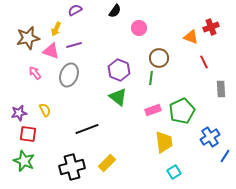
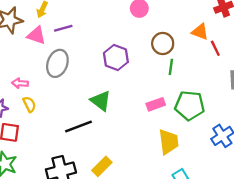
orange triangle: (191, 37) -> (200, 32), moved
pink arrow: (35, 73) -> (20, 83), moved, turned -48
green line: (151, 78) -> (171, 67), moved
green triangle: (118, 97) -> (101, 101), moved
green pentagon: (182, 111) -> (190, 105), turned 30

